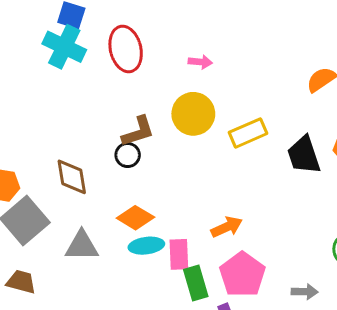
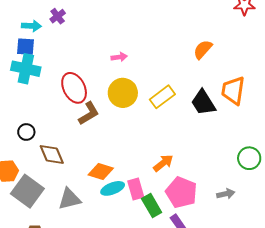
red ellipse: (126, 49) -> (74, 88), moved
black circle: (128, 155) -> (26, 132), moved

